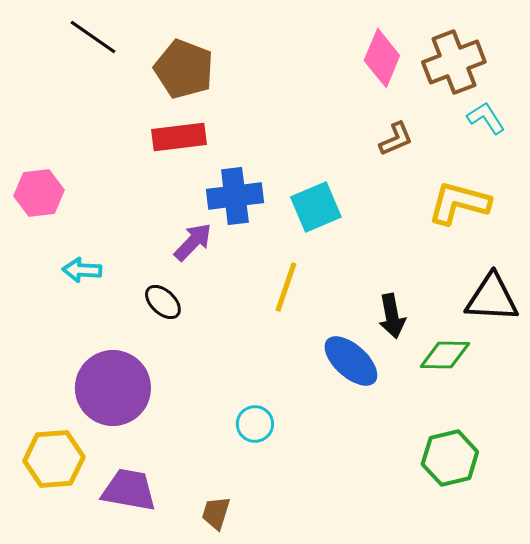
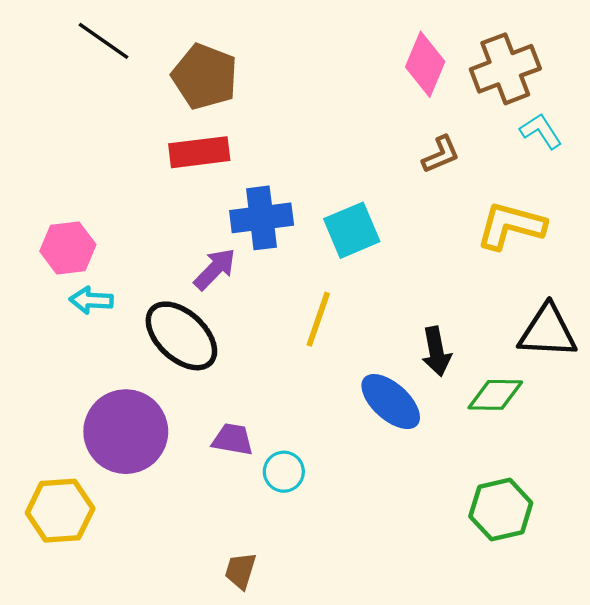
pink hexagon: (39, 193) -> (68, 248), moved
black ellipse: (163, 302) -> (181, 336), size x1.8
purple trapezoid: (129, 490) -> (233, 439), moved, size x0.7

